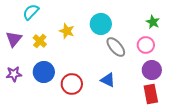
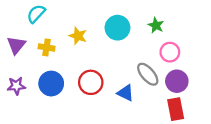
green star: (153, 22) -> (156, 25), moved
yellow cross: (40, 41) -> (47, 47), turned -32
gray ellipse: (116, 47) -> (148, 74), moved
red circle: (72, 84) -> (91, 82), moved

